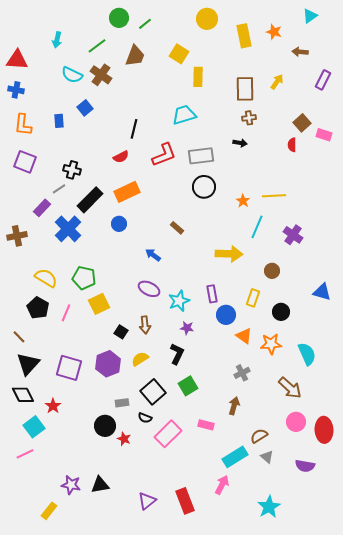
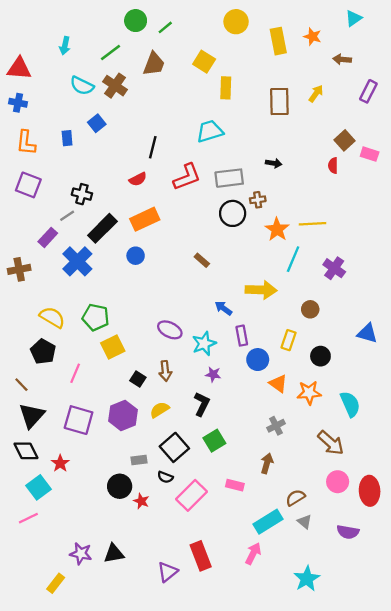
brown cross: (249, 118) -> (258, 200), moved
orange star: (243, 201) -> (277, 229), size x1.5
blue arrow: (153, 255) -> (223, 308), moved
pink line: (66, 313) -> (75, 373), moved
red rectangle: (185, 501) -> (201, 556), moved

